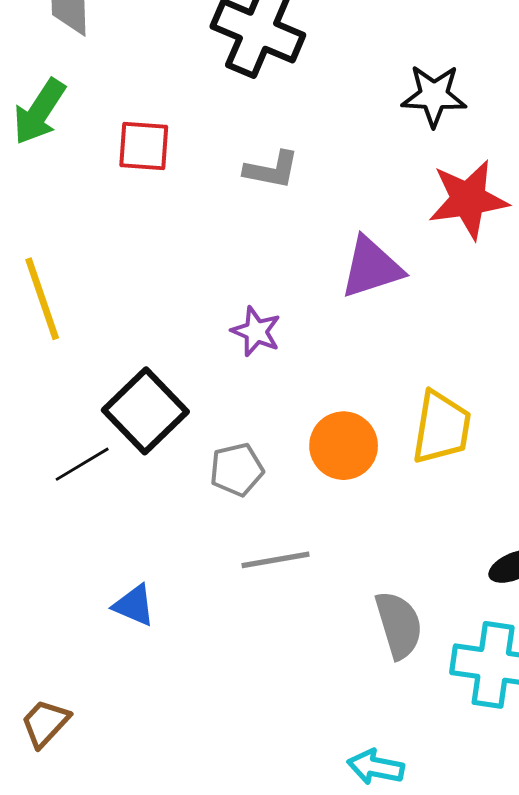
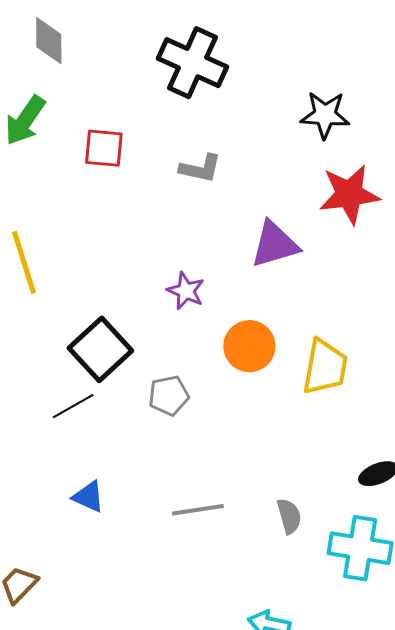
orange circle: (344, 446) -> (249, 346), moved
black line: (82, 464) -> (73, 406), moved
gray line: (276, 560) -> (198, 510), moved
gray semicircle: (399, 625) -> (289, 516), size x0.7

